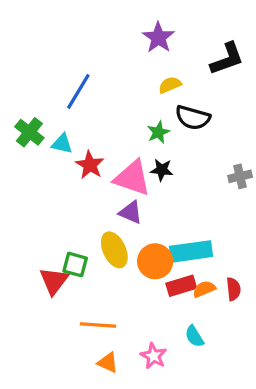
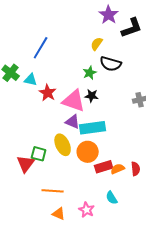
purple star: (158, 38) -> (109, 15), moved
yellow semicircle: (170, 85) -> (97, 44), turned -32
cyan rectangle: (191, 251) -> (93, 128), moved

